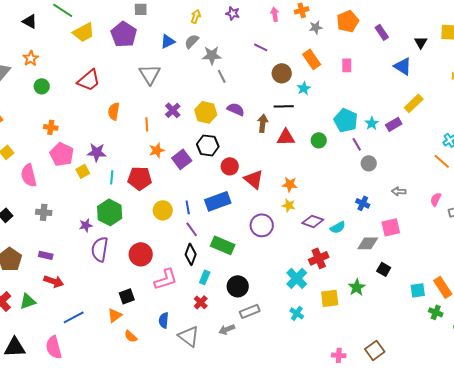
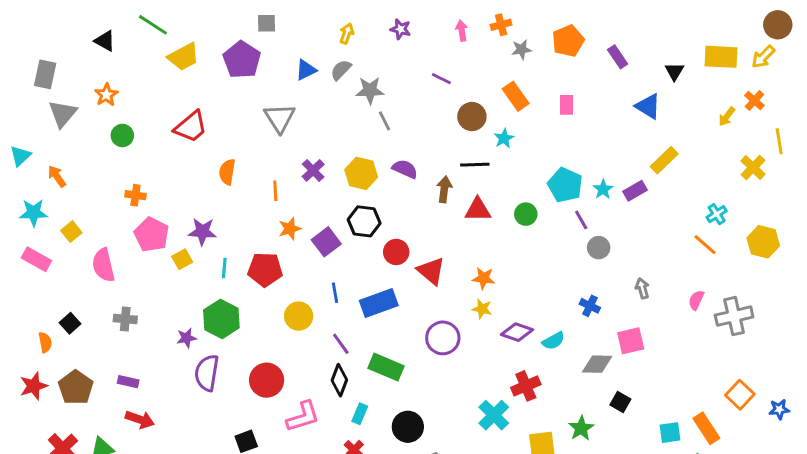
gray arrow: (399, 191) -> (642, 288), turned 72
blue line: (188, 207) -> (335, 293), moved

